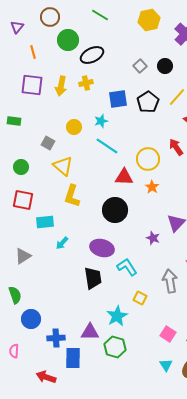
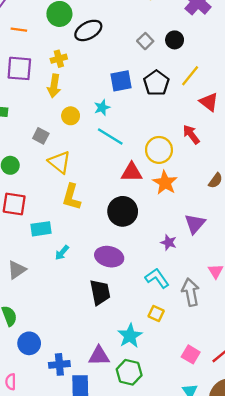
orange line: (33, 52) -> (19, 30), turned -64
yellow cross: (86, 83) -> (59, 59), moved
yellow arrow: (61, 86) -> (54, 86), moved
orange star: (152, 187) -> (165, 183), size x1.5
cyan L-shape: (127, 267) -> (157, 278), moved

